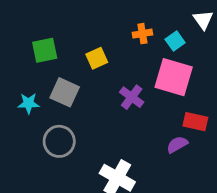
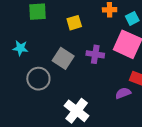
gray square: (65, 92) -> (63, 58), moved
purple cross: (132, 97) -> (95, 54), turned -36

